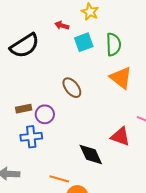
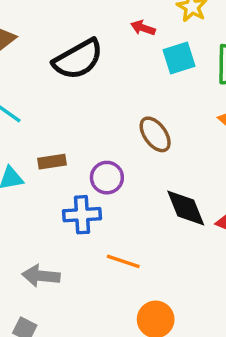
brown rectangle: (24, 109) -> (52, 162), moved
black diamond: (91, 154) -> (186, 208), moved
orange line: (59, 179) -> (123, 261), moved

